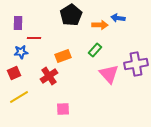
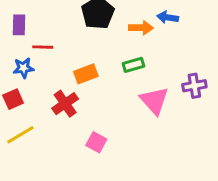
green rectangle: (95, 50) -> (133, 65), turned 32
purple cross: (136, 64) -> (194, 86), size x0.7
pink square: (63, 109) -> (96, 142), moved, turned 32

